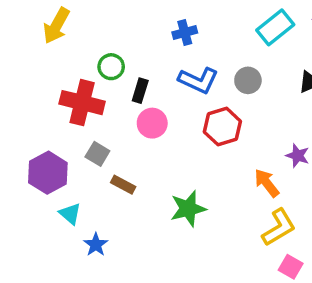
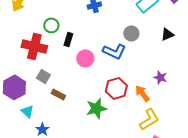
blue L-shape: (198, 80) -> (114, 51), moved
pink circle: (152, 123) -> (85, 58), moved
red hexagon: (222, 127) -> (116, 88), moved

